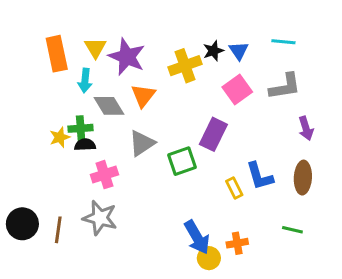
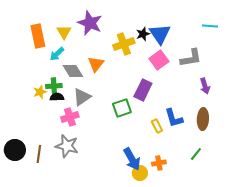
cyan line: (283, 42) -> (210, 26), moved
blue triangle: (239, 51) -> (160, 34), size x1.6
purple star: (127, 57) -> (90, 23), moved
cyan arrow: (85, 81) -> (57, 54), turned 42
gray triangle: (142, 143) -> (82, 97), moved
green line: (292, 230) -> (196, 154), turned -64

